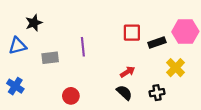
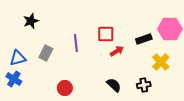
red square: (132, 33) -> (106, 34), moved
blue triangle: (17, 46) -> (18, 58), moved
gray rectangle: (50, 58) -> (46, 53), turned -56
red arrow: (128, 72) -> (117, 51), moved

